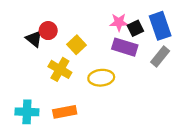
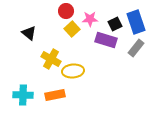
pink star: (119, 22) -> (90, 19), moved
red circle: (48, 31) -> (66, 11), moved
yellow square: (76, 45) -> (72, 29), moved
yellow ellipse: (101, 78) -> (73, 71), moved

